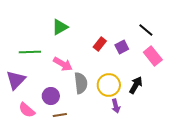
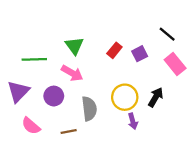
green triangle: (60, 27) -> (74, 46), moved, turned -36
gray semicircle: (81, 83) -> (89, 109), moved
purple circle: (51, 96) -> (54, 96), moved

